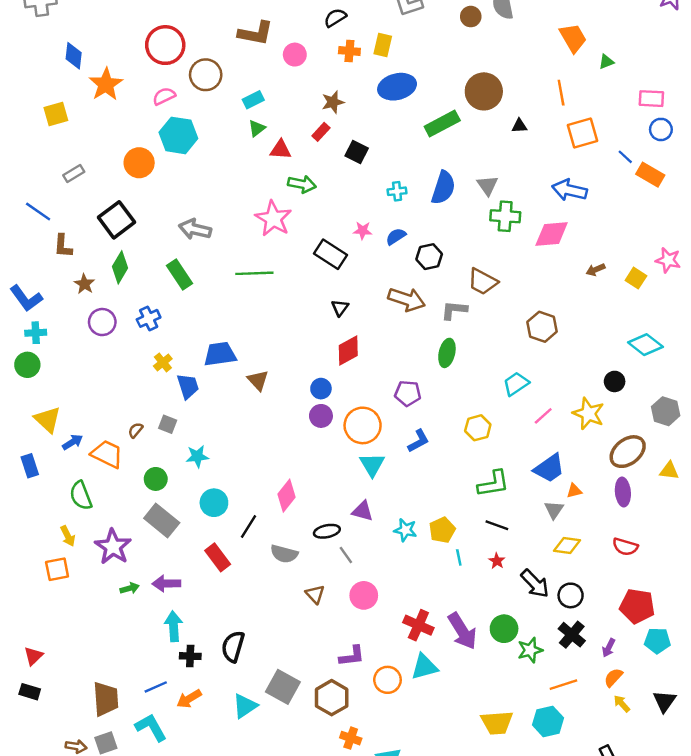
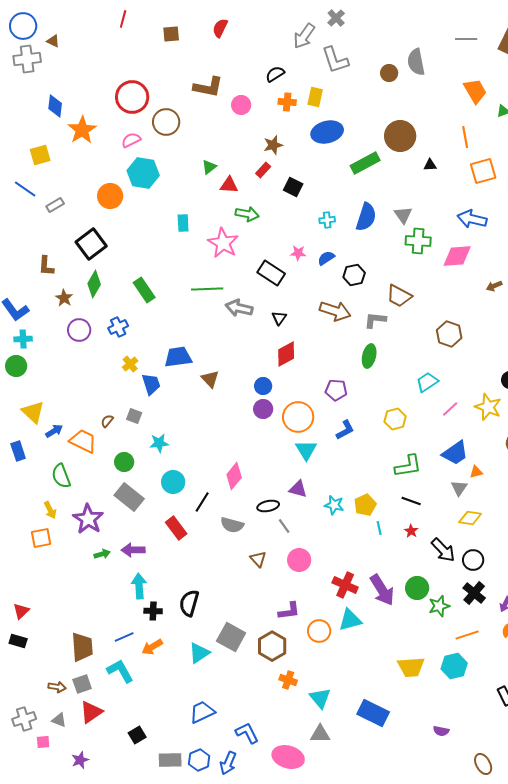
cyan rectangle: (253, 100) -> (183, 223), moved, turned -66
blue line: (38, 211) -> (25, 189), moved
gray arrow: (195, 229) -> (239, 308), moved

